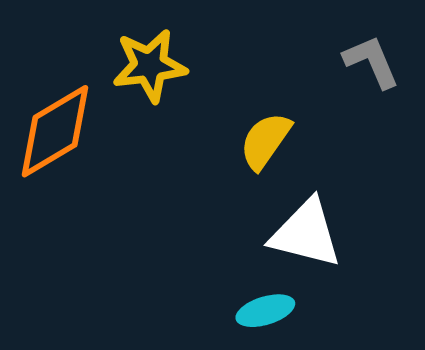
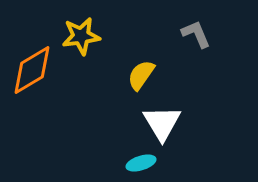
white triangle: (306, 233) -> (162, 123), turned 45

